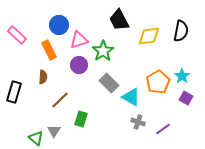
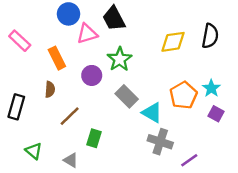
black trapezoid: (119, 20) -> (114, 19), moved
blue circle: (59, 25) -> (68, 14), moved
pink triangle: (79, 40) -> (87, 34), moved
gray cross: (138, 122) -> (160, 142), size x1.5
purple line: (163, 129) -> (189, 160), moved
gray triangle: (54, 131) -> (71, 160), moved, turned -32
green triangle: (36, 138) -> (34, 151), moved

